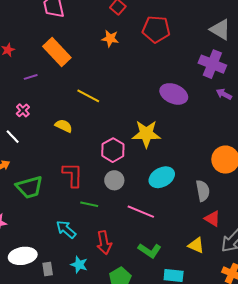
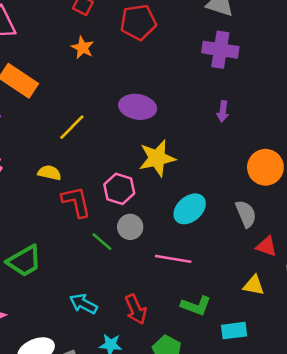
orange star: (110, 38) -> (83, 48), turned 30
purple ellipse: (174, 94) -> (138, 107), moved
purple arrow: (224, 94) -> (223, 111), moved, turned -98
yellow line: (88, 96) -> (72, 127), turned -60
red L-shape: (73, 175) -> (76, 202), moved
green line: (89, 204) -> (102, 242), moved, turned 42

